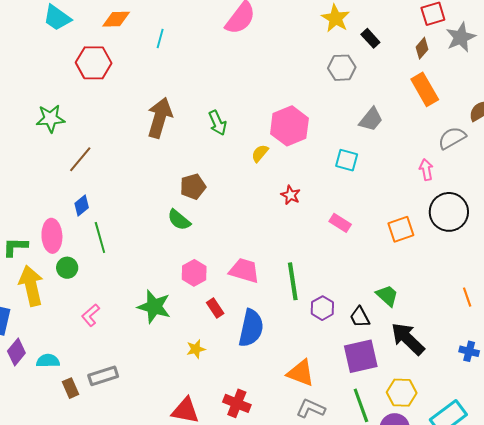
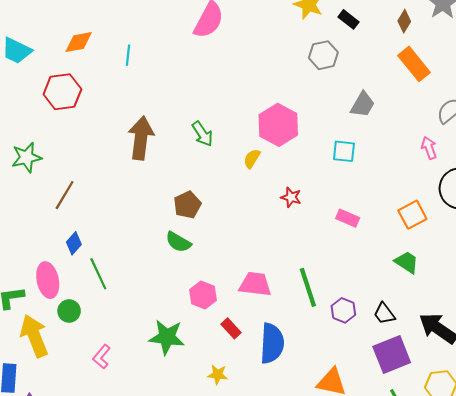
green trapezoid: (387, 296) -> (407, 262), moved
yellow star: (196, 349) -> (218, 375), turned 30

